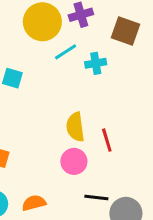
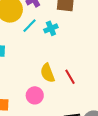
pink circle: (74, 161) -> (35, 95), moved

